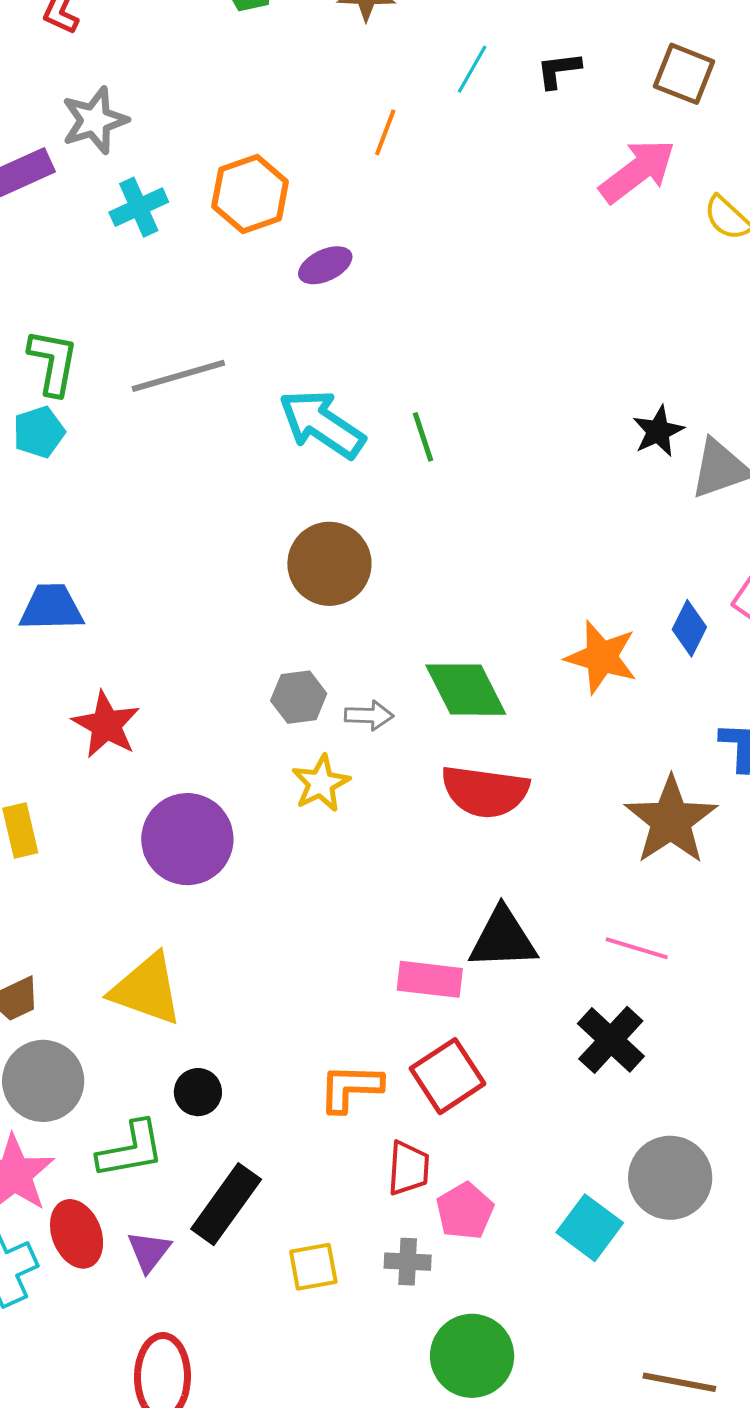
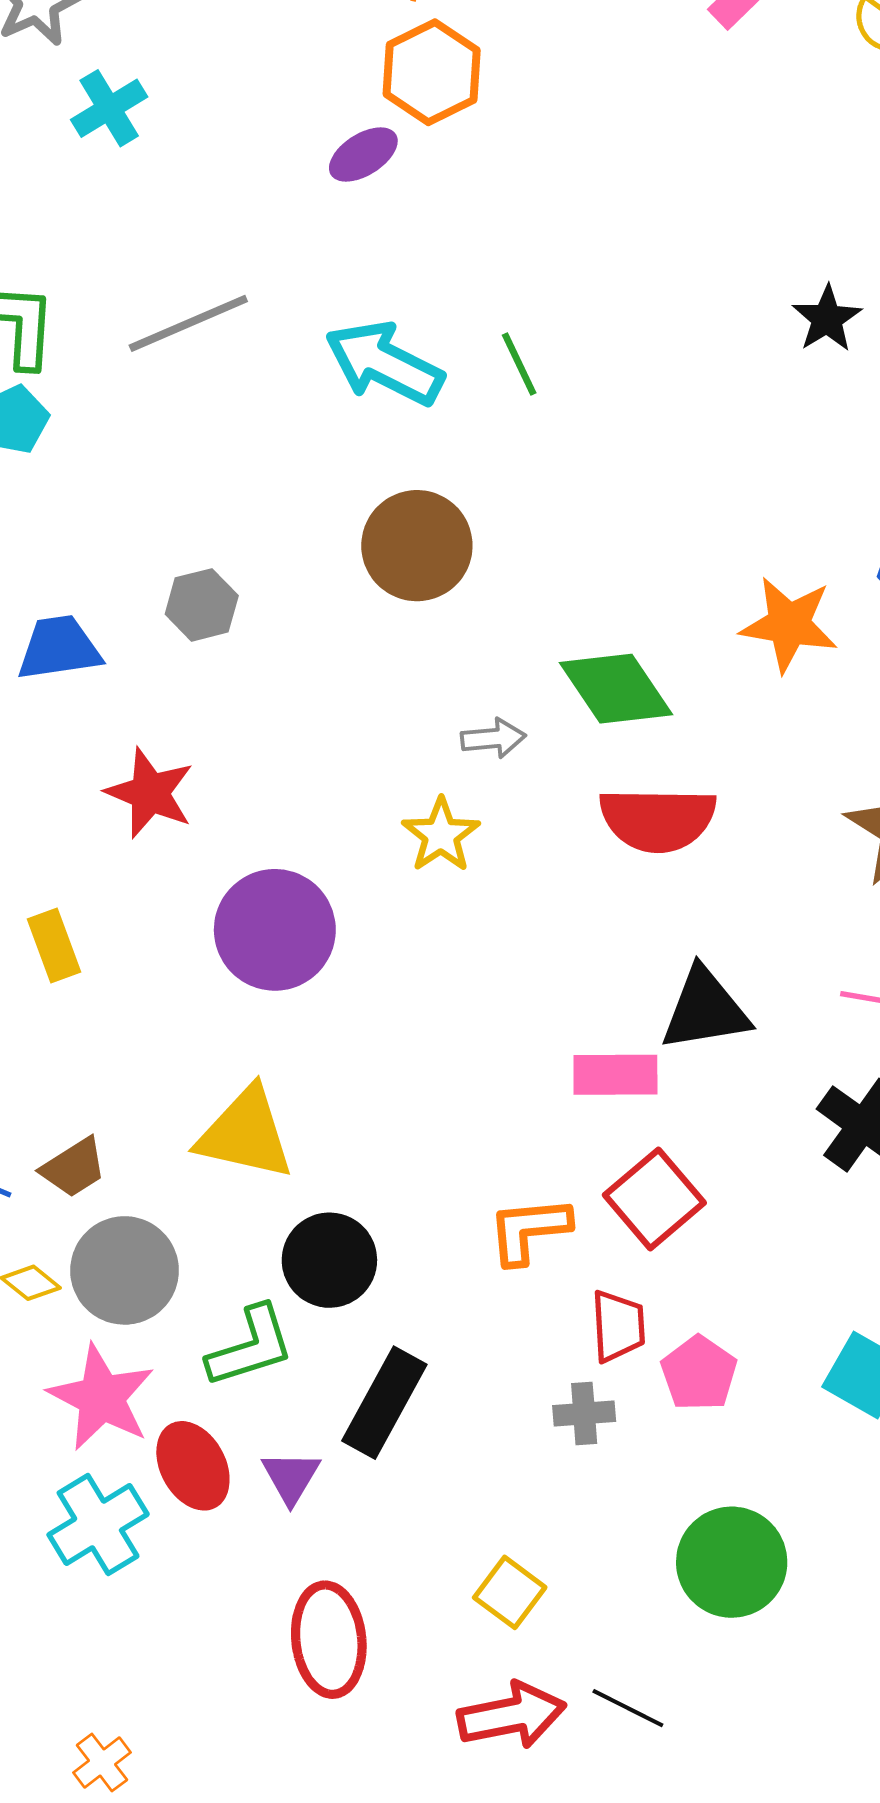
orange hexagon: (250, 194) -> (432, 72), moved
gray hexagon: (299, 697) -> (202, 605), moved
black circle: (198, 1092) -> (329, 1260), size x1.5
gray cross: (408, 1262) -> (584, 1414), moved
yellow square: (313, 1267) -> (510, 1592), moved, turned -36

